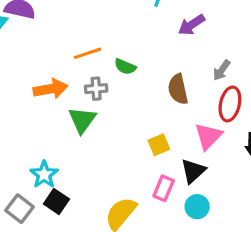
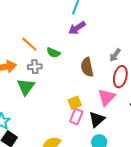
purple arrow: (191, 25) -> (77, 28), moved
orange line: (88, 53) -> (29, 44), turned 60
pink rectangle: (164, 188) -> (76, 117), moved

